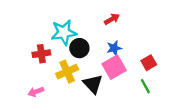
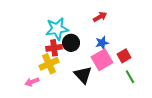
red cross: (41, 54) -> (54, 48), moved
red square: (149, 63) -> (124, 56), moved
yellow cross: (67, 72) -> (49, 64), moved

